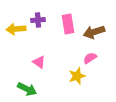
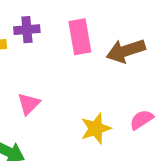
pink semicircle: (90, 58) -> (142, 120), moved
pink triangle: (39, 62) -> (29, 104), turned 40

